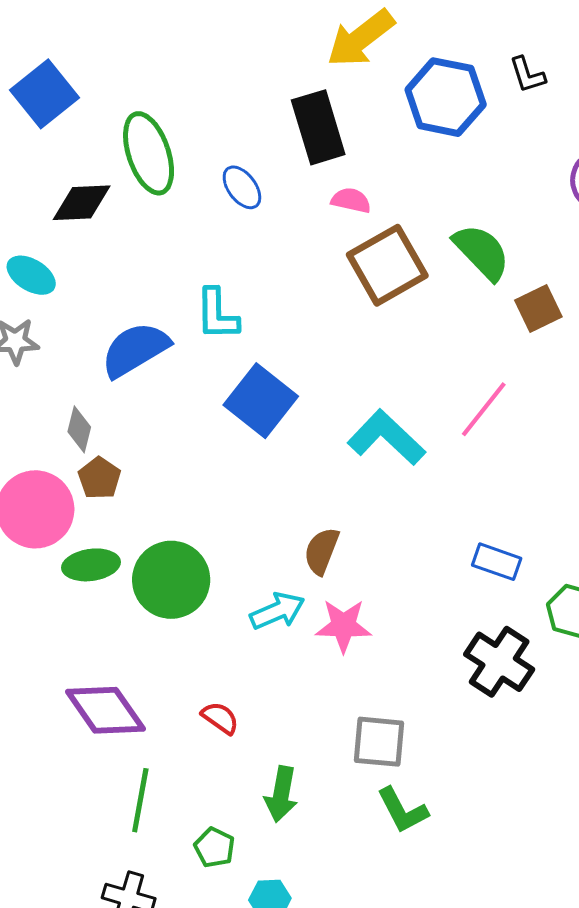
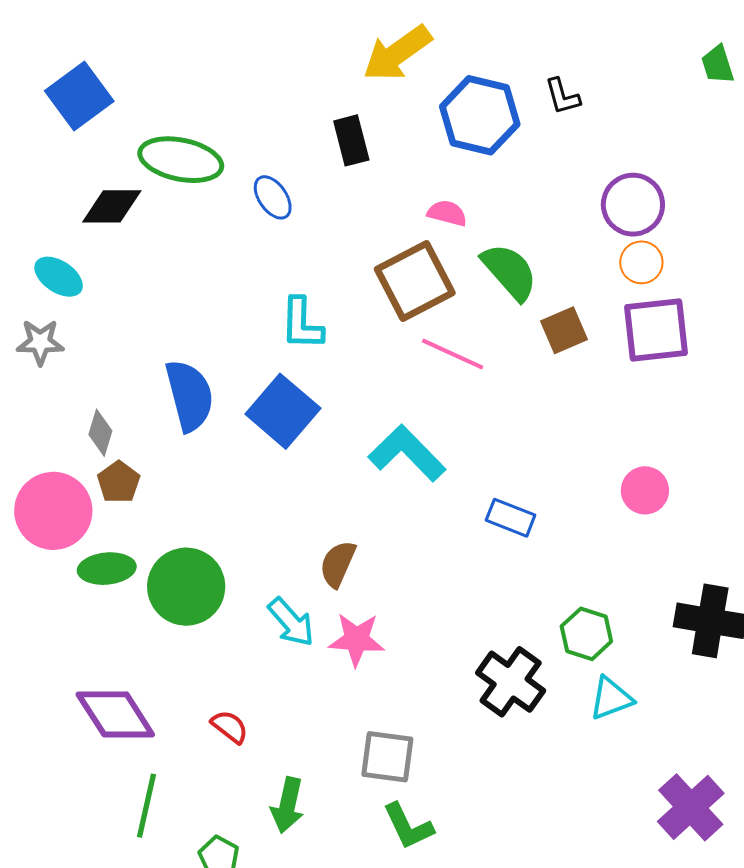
black rectangle: (318, 127) -> (351, 140), size x0.7
green ellipse: (149, 153) -> (181, 160), turned -62
pink semicircle: (351, 200) -> (447, 213), moved
cyan L-shape: (217, 314) -> (302, 324), moved
blue semicircle: (135, 350) -> (190, 395), moved, turned 104
pink line: (484, 409) -> (453, 354), moved, turned 74
blue rectangle: (497, 562) -> (511, 518), moved
cyan arrow: (277, 611) -> (291, 622), turned 70

